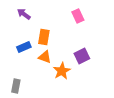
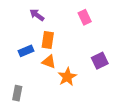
purple arrow: (24, 14) -> (37, 15), moved
purple square: (82, 56) -> (100, 61), moved

